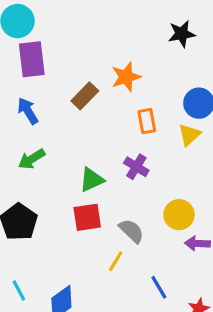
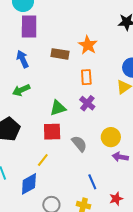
orange star: (126, 77) -> (88, 45), turned -30
brown rectangle: (85, 96) -> (60, 54), turned 48
orange rectangle: (147, 121) -> (86, 77), moved
yellow line: (116, 261) -> (43, 160), moved

